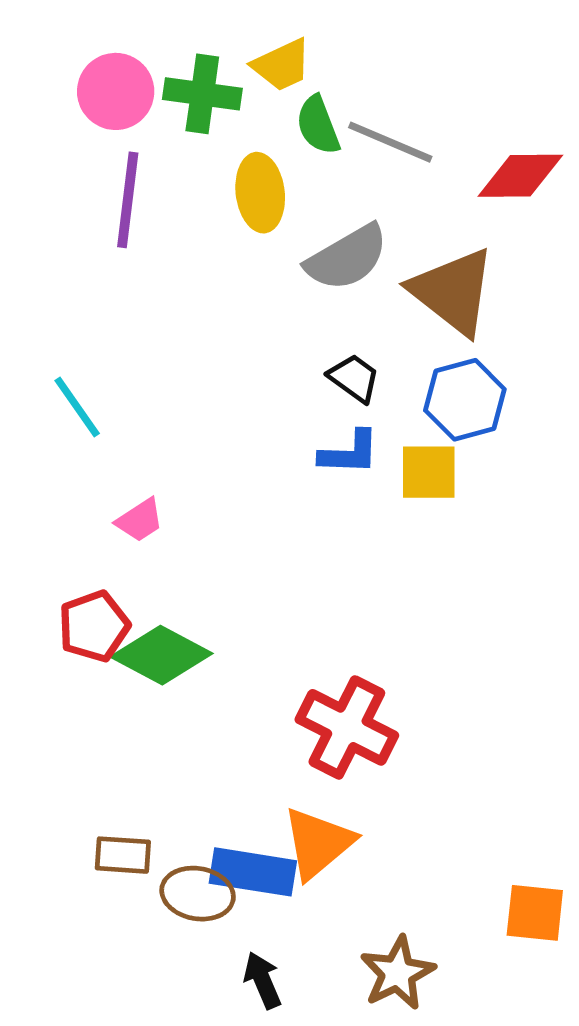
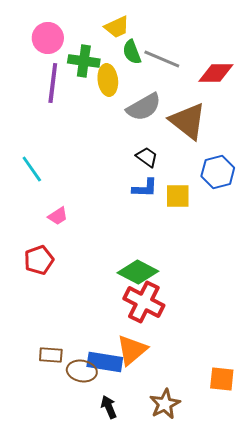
green cross: (202, 94) -> (84, 61), moved
blue hexagon: (465, 400) -> (218, 172), moved
green diamond: (161, 655) -> (138, 272), moved

